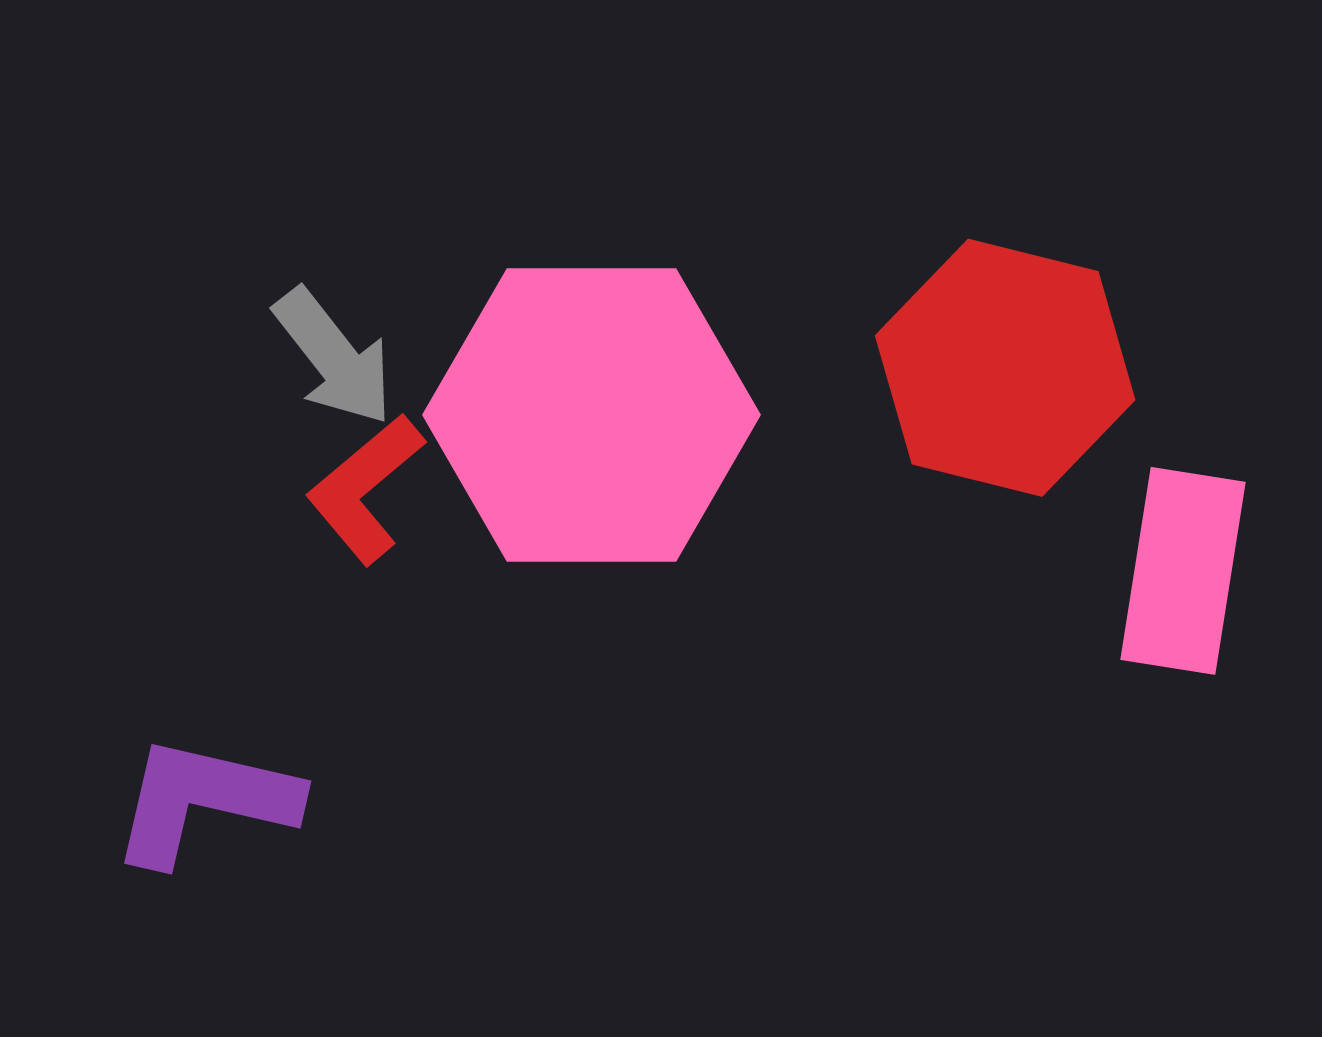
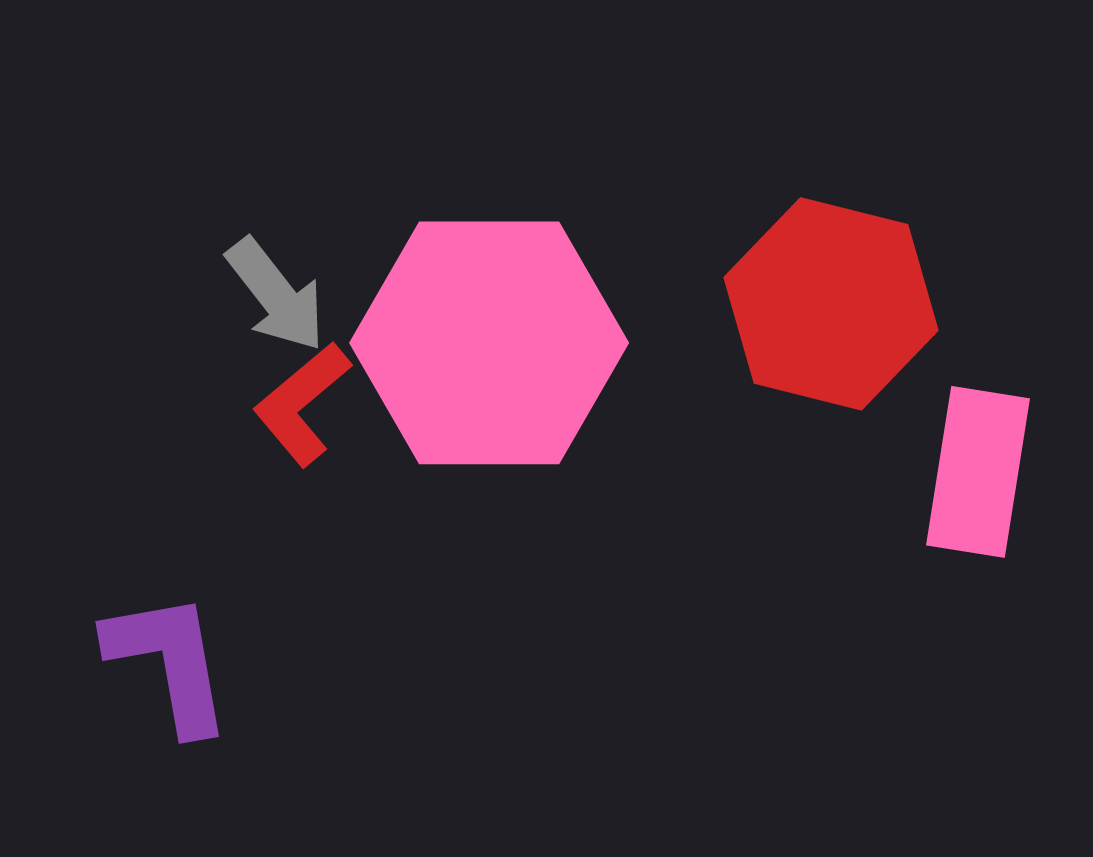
purple L-shape: (204, 801) -> (169, 662), turned 67

